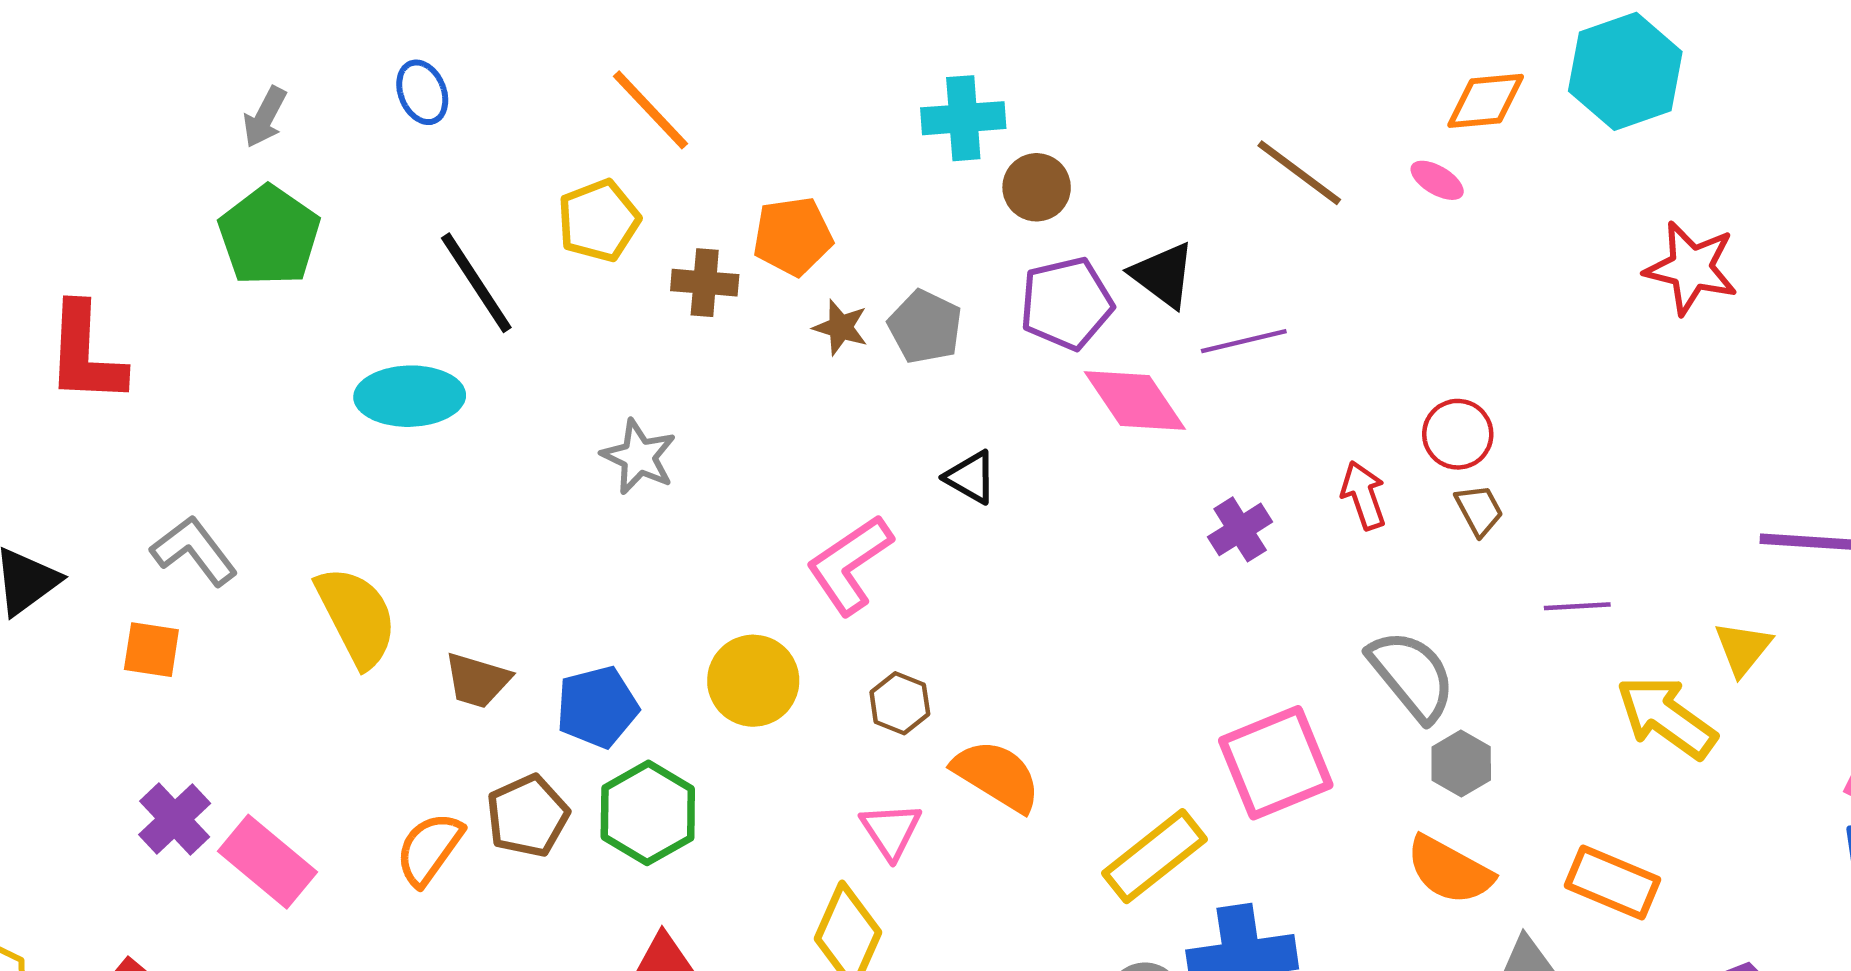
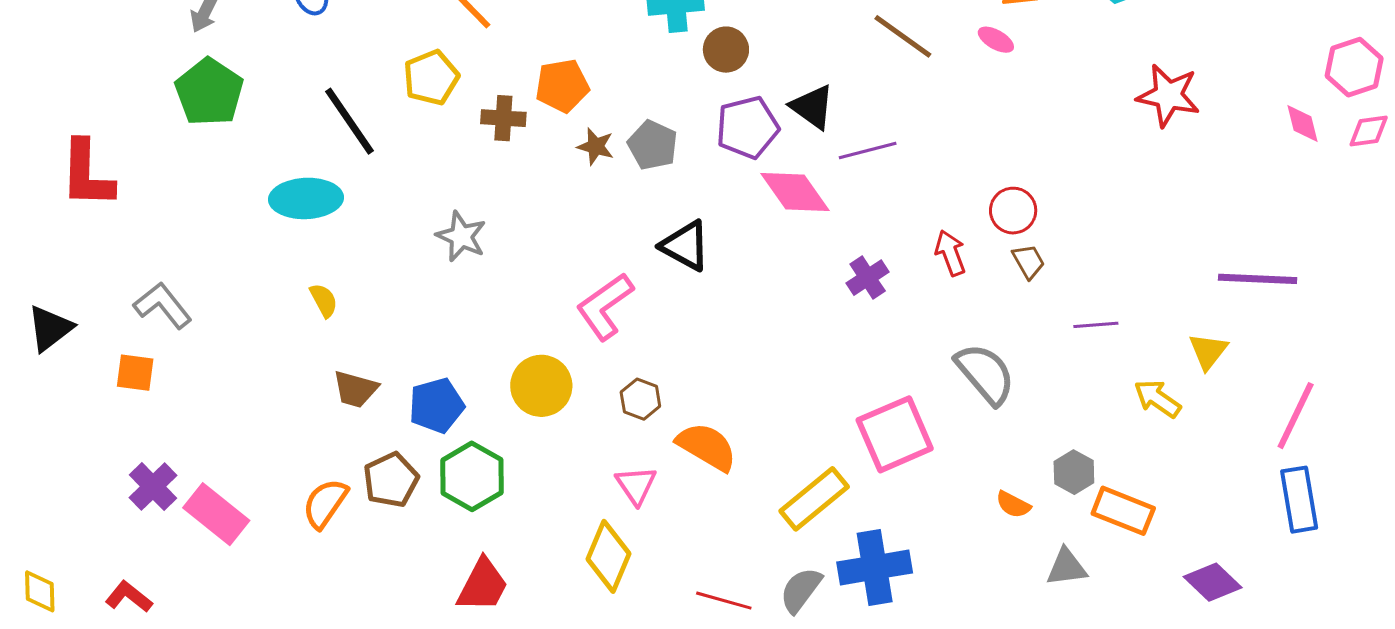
black triangle: (971, 477) -> (685, 246), size x1.4
yellow semicircle: (357, 617) -> (324, 300), moved, size x0.5
yellow arrow: (1666, 717) -> (1157, 399), size x0.7
gray hexagon: (1461, 763) -> (1074, 472), moved
orange semicircle: (1449, 870) -> (1013, 505), size x0.6

